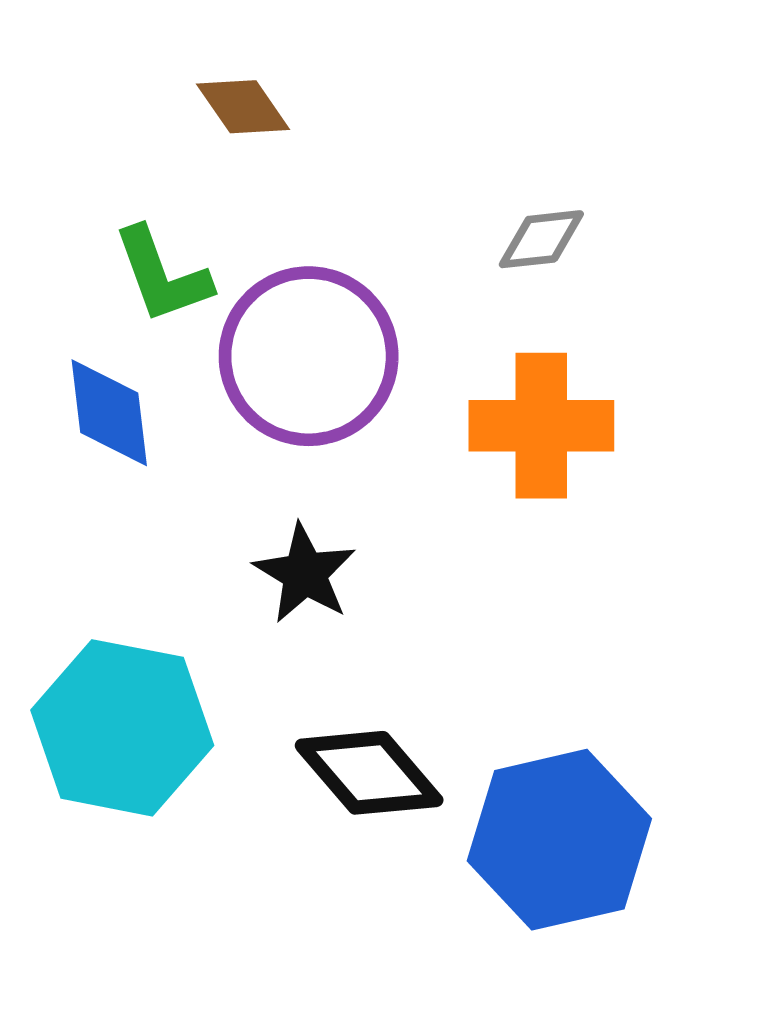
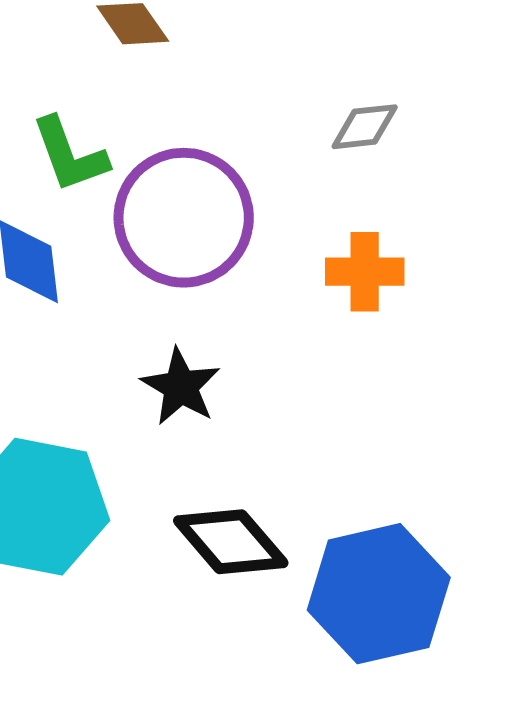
orange cross: (541, 426) -> (365, 272), size x0.7

